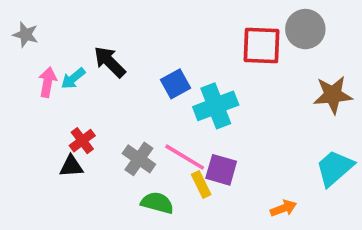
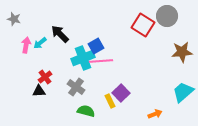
red square: (261, 46) -> (143, 25), turned 30
cyan cross: (216, 106) -> (83, 58), moved
pink line: (185, 157) -> (101, 61), moved, turned -35
purple square: (221, 170) -> (121, 93), turned 30

